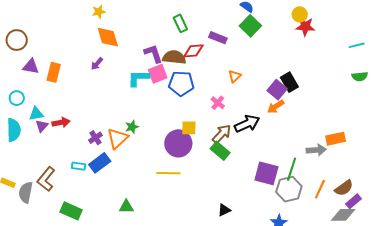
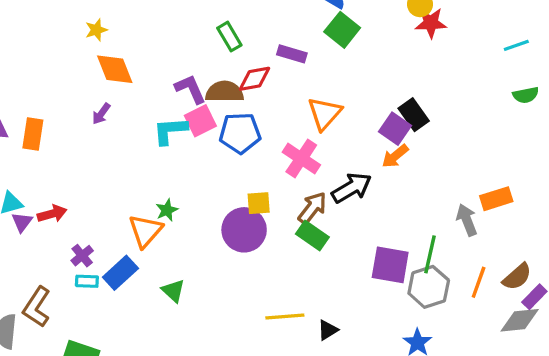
orange triangle: (235, 76) -> (325, 113), size x1.6
pink cross: (218, 103) -> (301, 158), size x1.6
purple cross: (95, 138) -> (82, 256), moved
gray arrow: (316, 150) -> (467, 220), turned -102
yellow line: (168, 173) -> (285, 316), moved
green triangle: (126, 207) -> (173, 291), moved, turned 49

